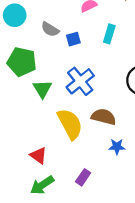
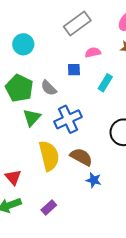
gray semicircle: (50, 29) -> (49, 88), moved
blue square: (73, 39) -> (74, 70), moved
blue star: (117, 147) -> (94, 180), moved

